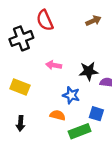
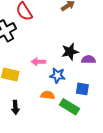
pink arrow: (54, 65) -> (38, 62), moved
green rectangle: (80, 131) -> (69, 107), turned 60

